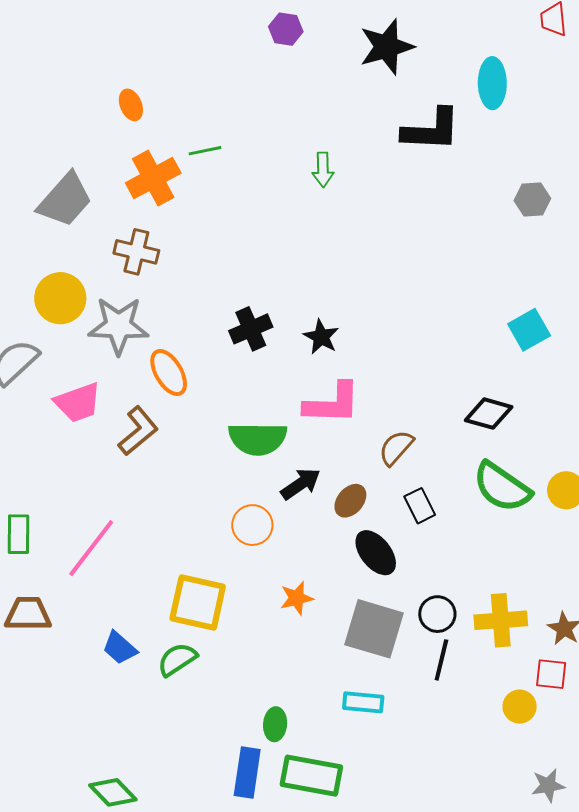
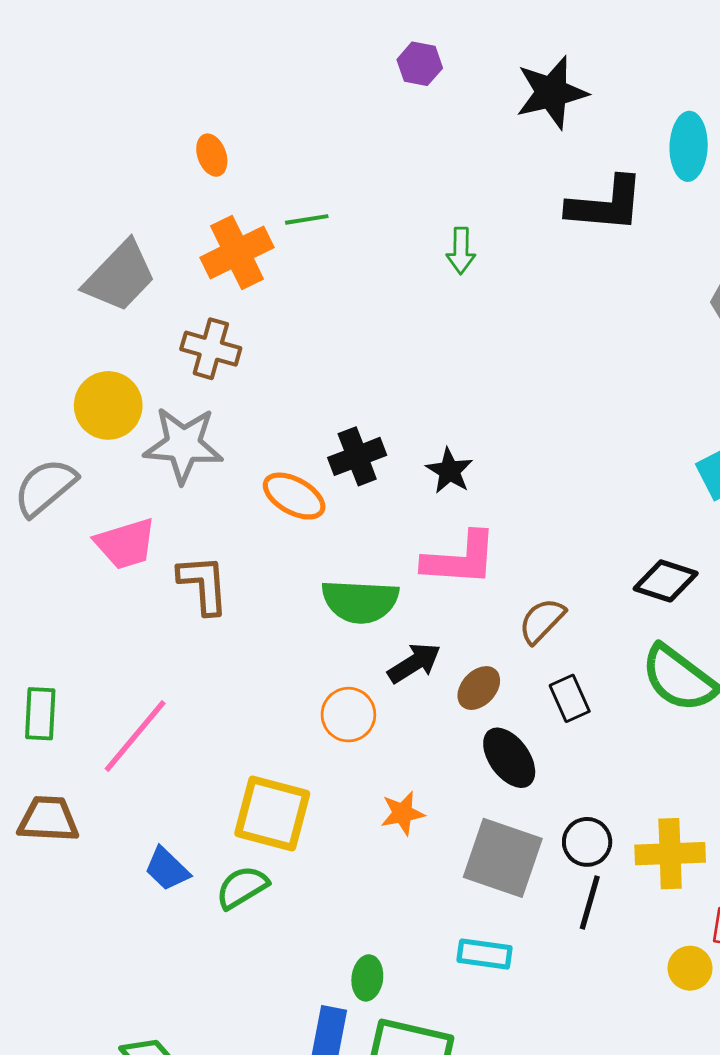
orange ellipse: (169, 373) -> (294, 496), moved, turned -33
brown L-shape: (138, 431) -> (203, 584), turned -57

